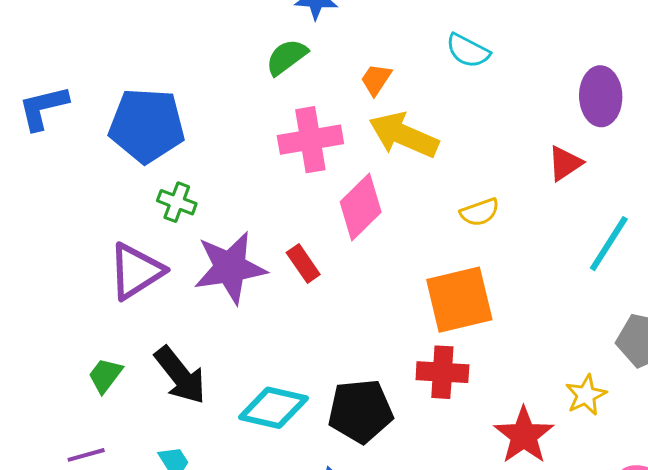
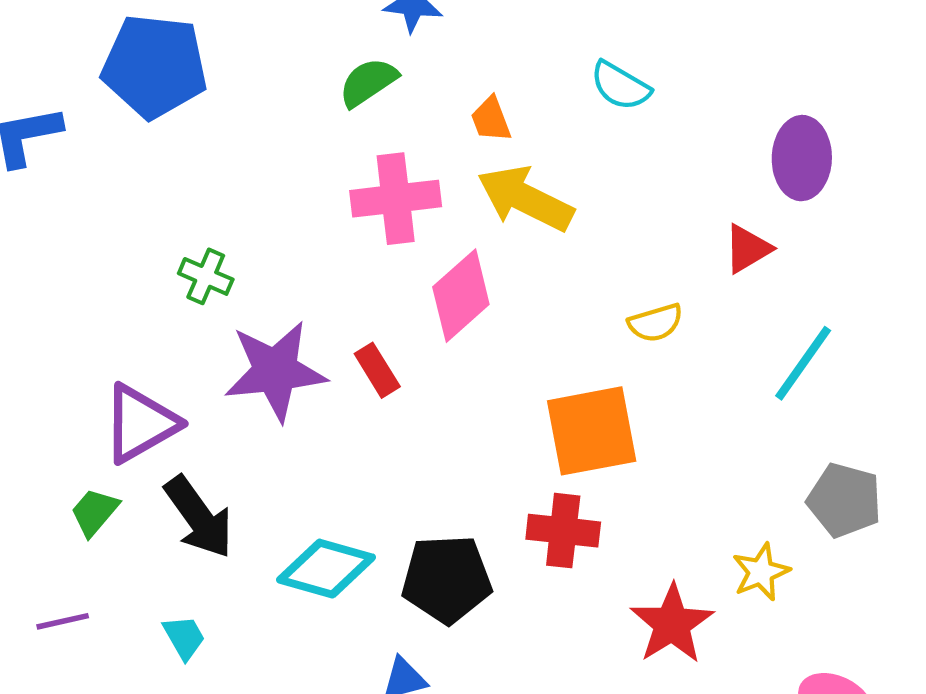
orange trapezoid: (376, 79) -> (491, 119), turned -57
blue pentagon: (147, 125) -> (155, 66), moved
yellow semicircle: (480, 212) -> (656, 323), moved
purple triangle: (136, 271) -> (140, 424), moved

